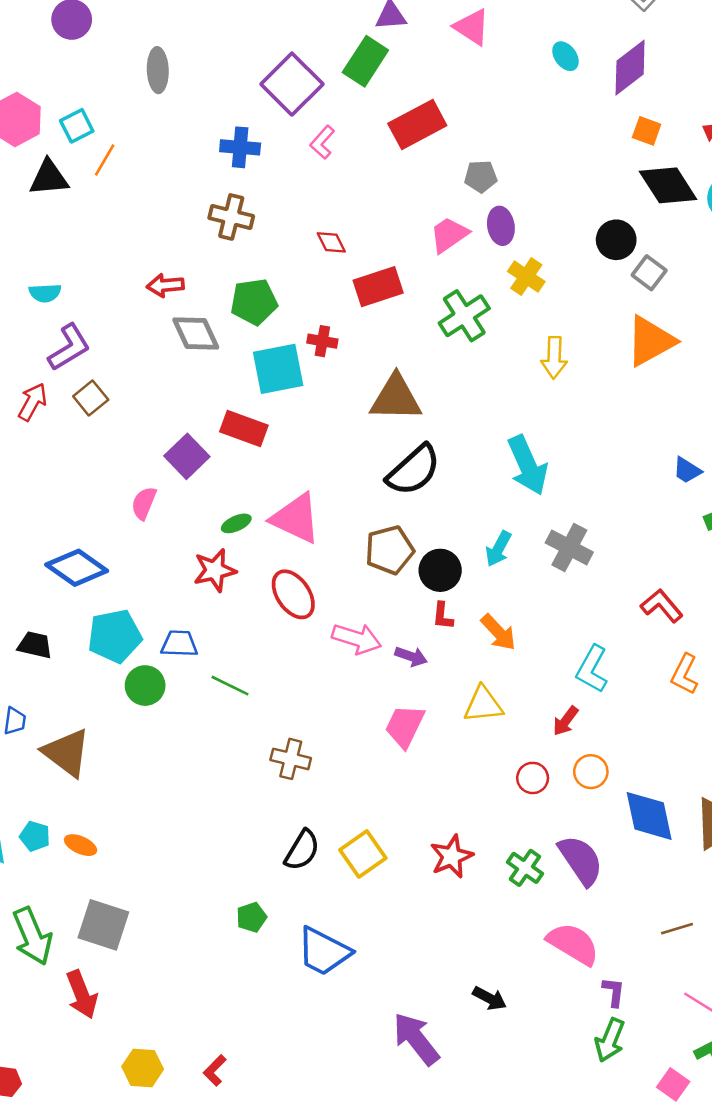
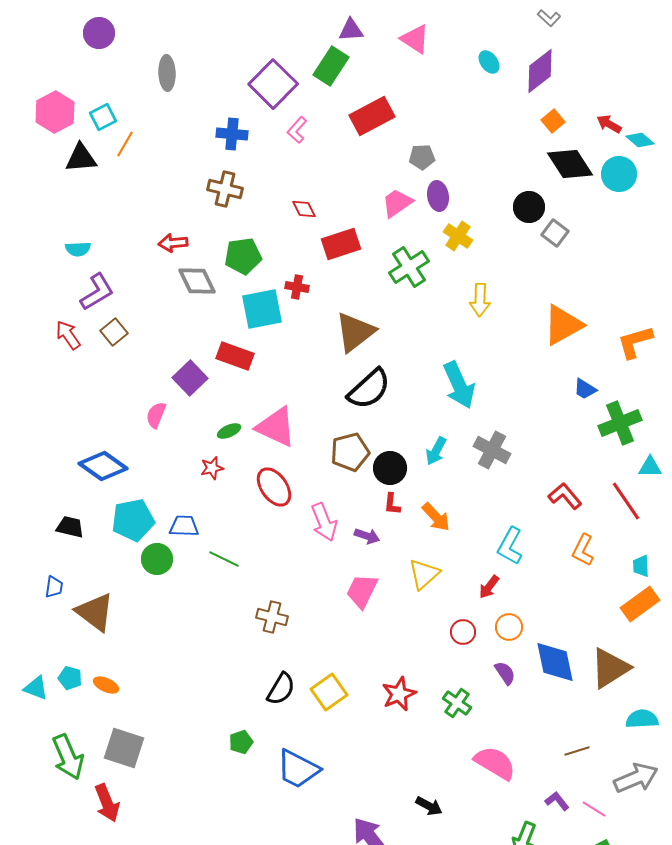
orange square: (647, 131) -> (553, 121), turned 30
orange triangle: (650, 341) -> (563, 325), moved
brown triangle: (396, 398) -> (355, 332), turned -39
red arrow: (32, 402) -> (68, 335), turned -64
red star: (215, 570) -> (212, 468), size x0.7
pink arrow: (357, 639) -> (324, 522), turned 51
yellow triangle: (483, 705) -> (424, 574), turned -36
purple semicircle: (581, 860) -> (505, 673), moved, size x0.6
purple L-shape: (614, 992) -> (557, 801), moved, turned -45

